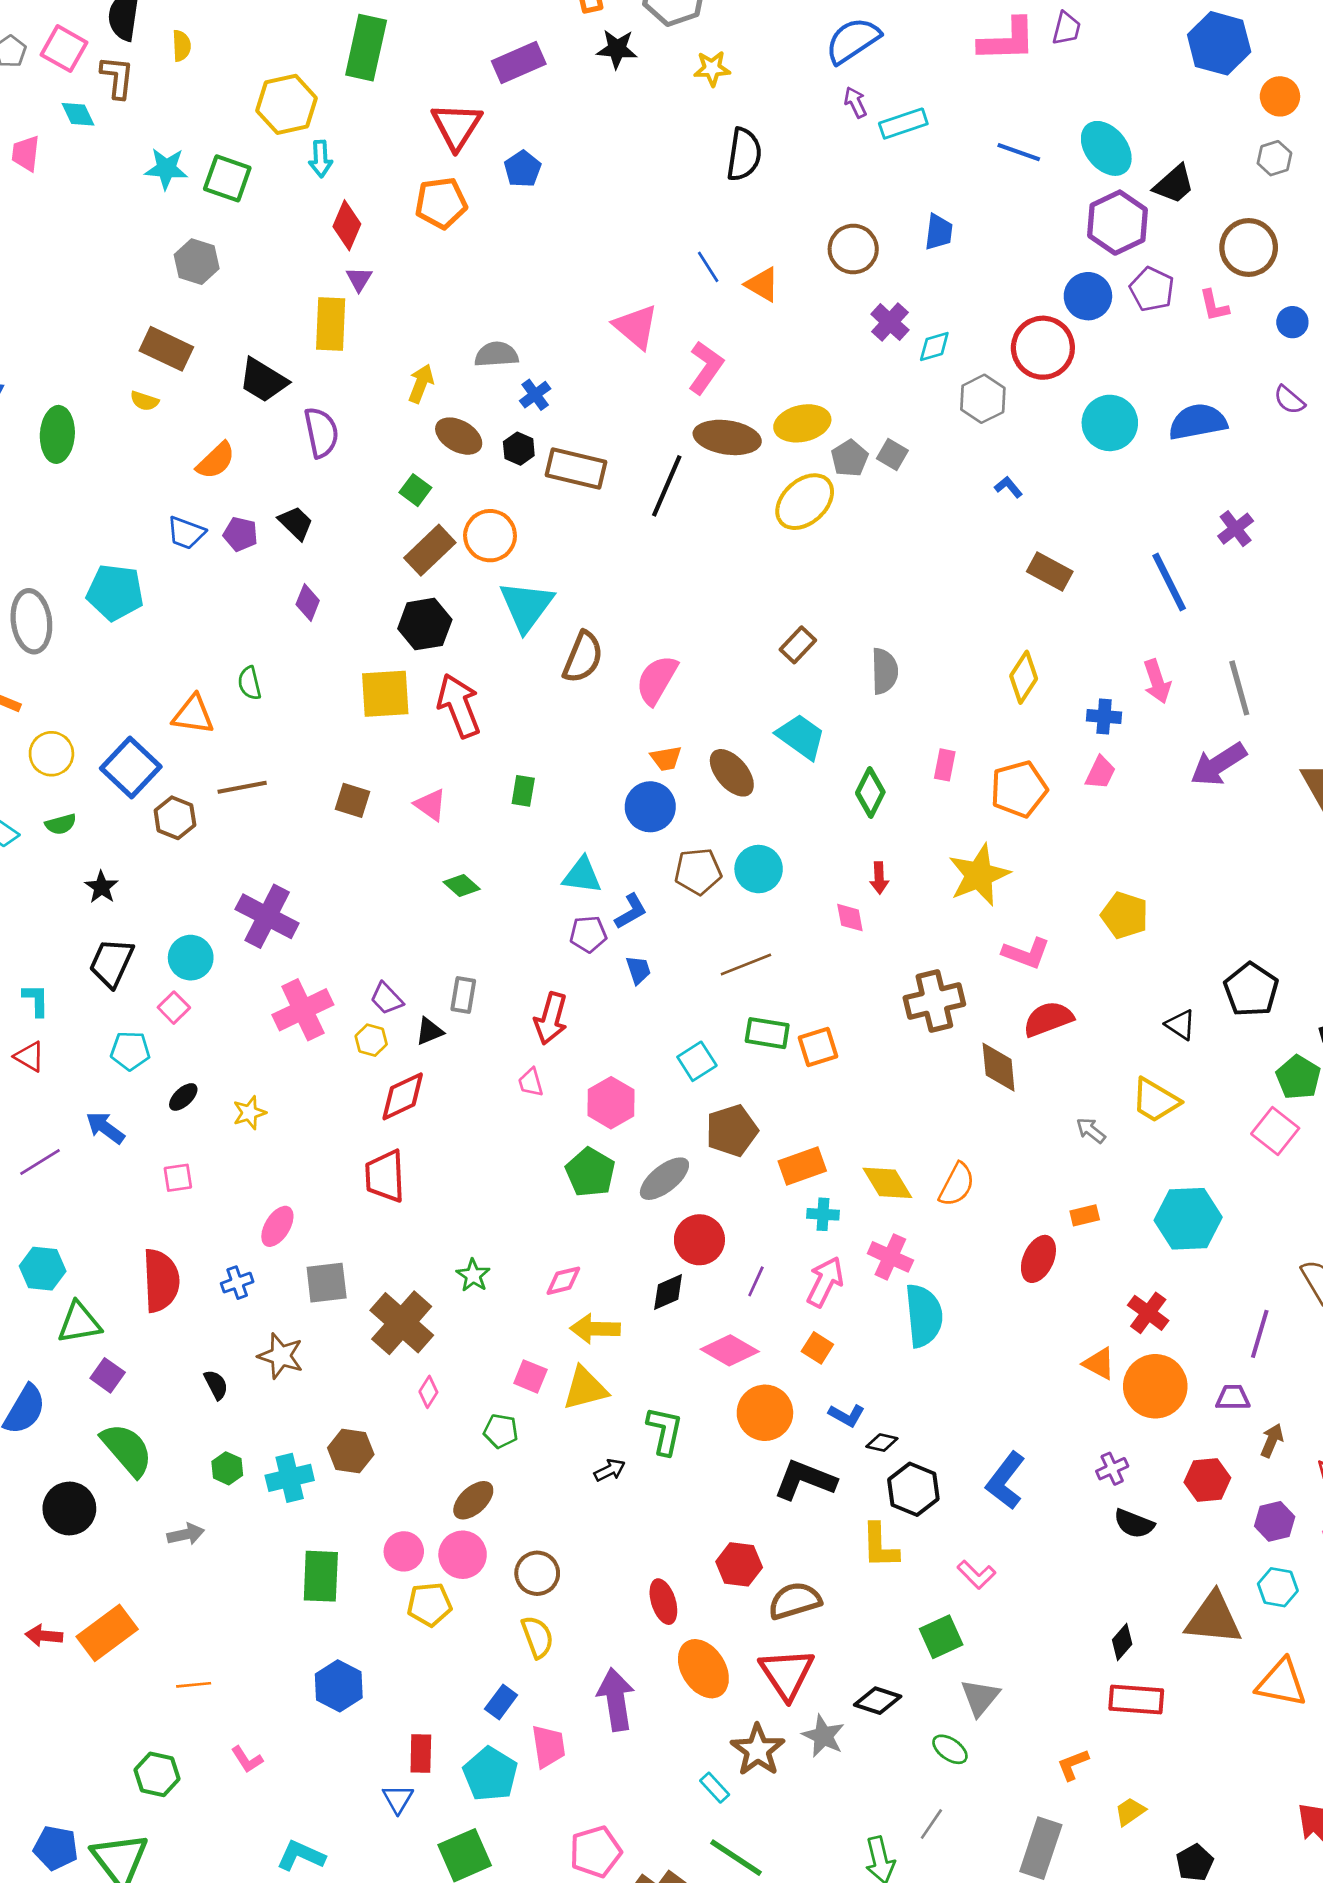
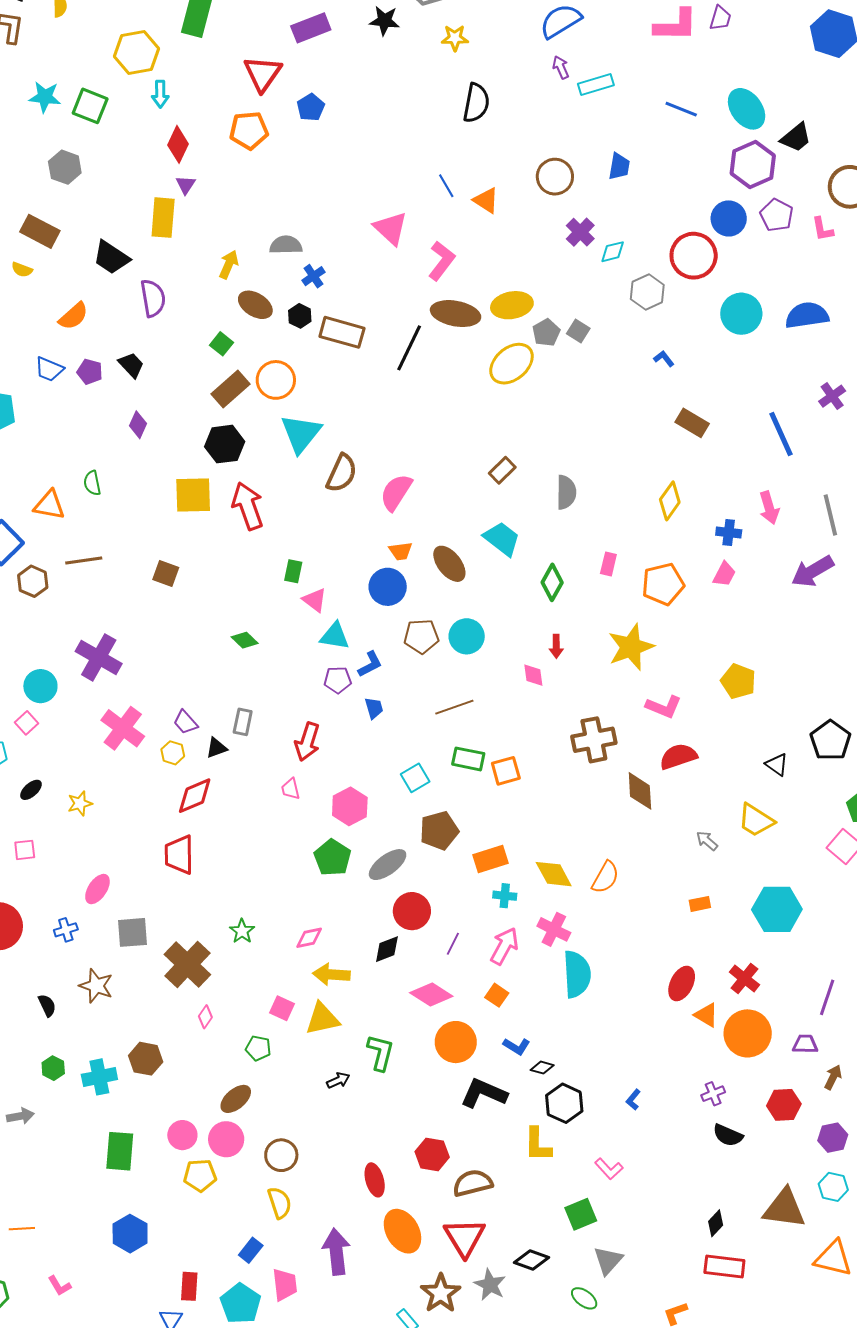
pink triangle: (430, 805) -> (315, 600), moved
pink cross: (303, 1010) -> (123, 728), turned -30
red ellipse: (1038, 1259) -> (682, 984), moved
blue L-shape: (1006, 1481) -> (633, 1100), size x0.5

